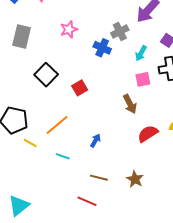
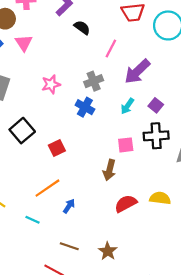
gray cross: (120, 31) -> (94, 81), moved
cyan arrow: (141, 53) -> (127, 106), moved
brown arrow: (130, 104) -> (109, 170), turned 36
orange line: (57, 125) -> (47, 188), moved

